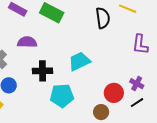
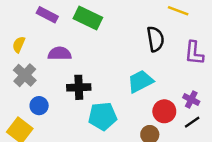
black semicircle: (103, 18) -> (155, 39), moved
cyan trapezoid: (79, 61) -> (140, 81), moved

